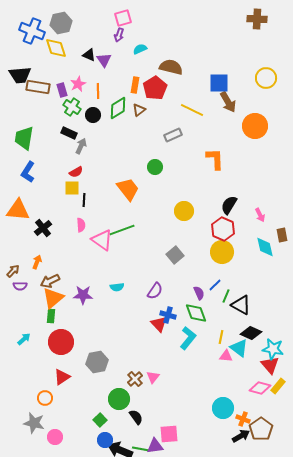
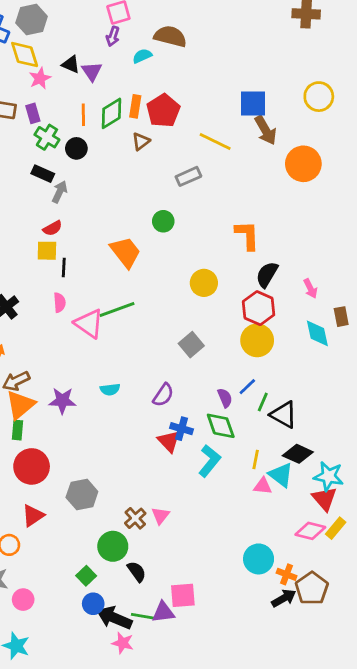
brown semicircle: (171, 67) -> (170, 36), moved
pink star: (78, 84) -> (40, 78), moved
green diamond: (118, 108) -> (111, 113), moved
orange L-shape: (215, 159) -> (247, 235), moved

